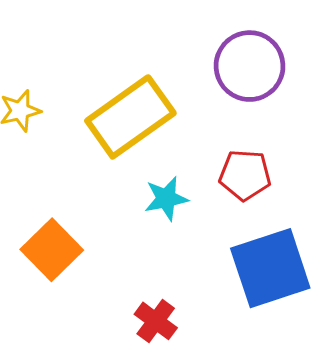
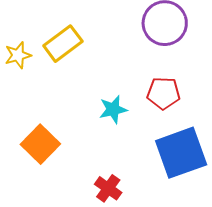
yellow rectangle: (130, 117) -> (63, 44), moved, size x0.7

